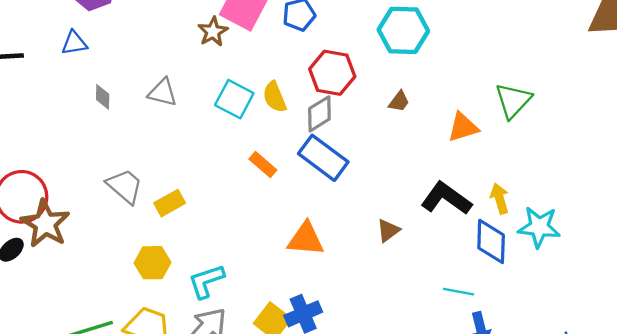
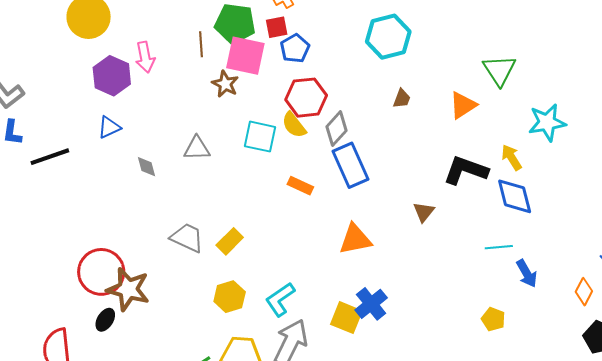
red hexagon: (332, 73) -> (306, 98), moved
blue rectangle: (323, 158) -> (350, 165), turned 45
cyan star: (539, 227) -> (547, 122), moved

